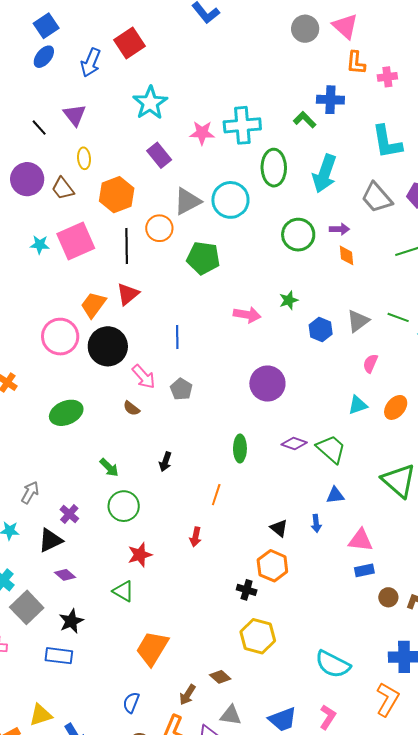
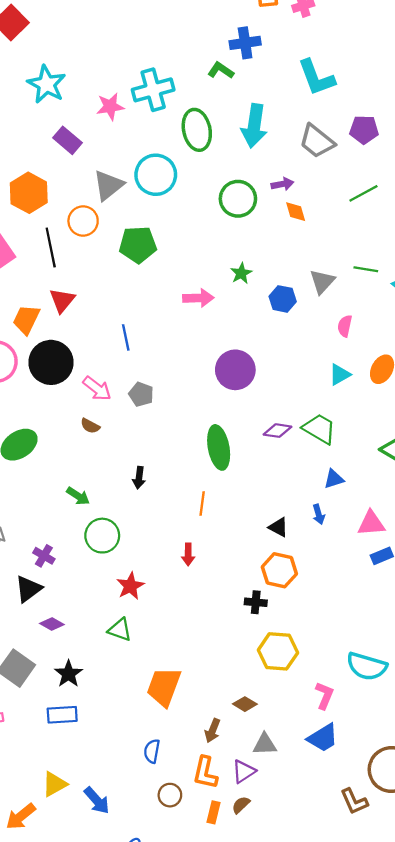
green ellipse: (240, 448) -> (219, 447), size x1.4
pink L-shape: (328, 717) -> (324, 695), moved

